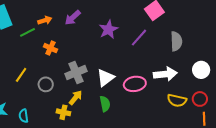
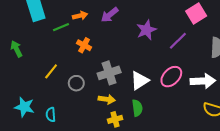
pink ellipse: (135, 84) -> (171, 77), moved, turned -40
yellow arrow: (76, 98) -> (107, 99), turned 56
yellow cross: (63, 112) -> (115, 119), moved, turned -32

